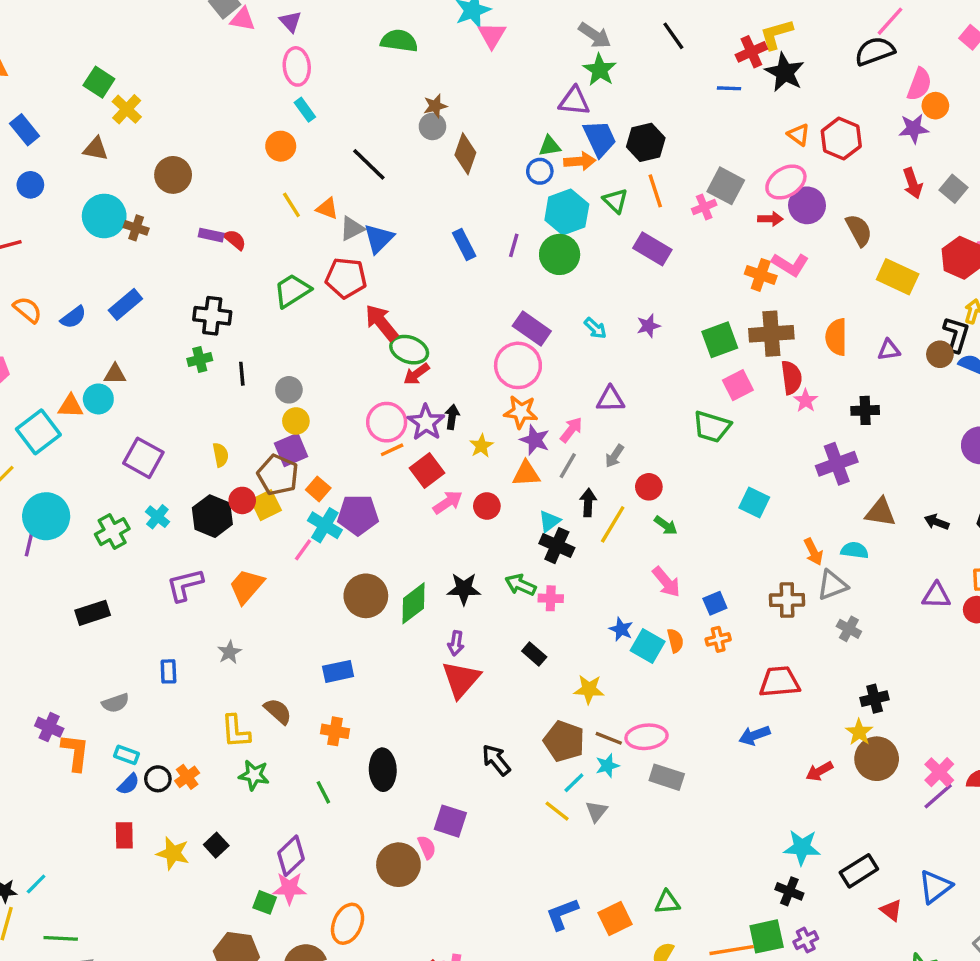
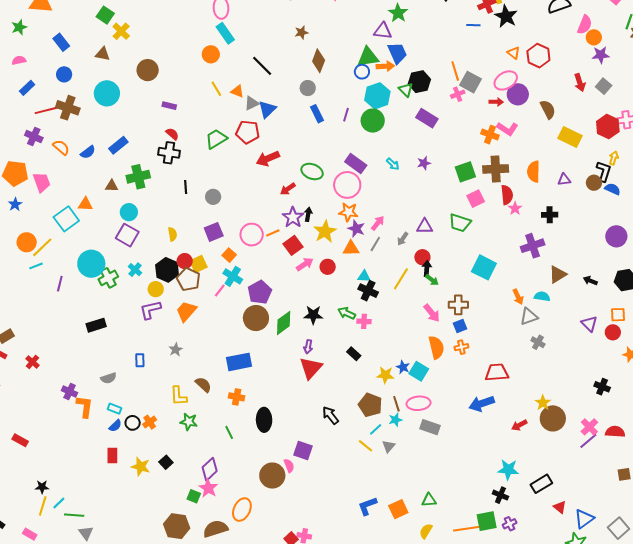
cyan rectangle: (305, 110) -> (225, 33), size x1.5
gray circle: (432, 126) -> (308, 88), moved
purple star: (914, 129) -> (601, 55), moved
black hexagon: (646, 142) -> (419, 82), moved
green triangle: (550, 146) -> (368, 57), size x1.6
orange line: (655, 191) -> (455, 71), moved
brown cross: (136, 228) -> (68, 108), moved, size x1.6
red semicircle: (235, 240) -> (172, 134), moved
red arrow: (381, 323) -> (268, 158), turned -75
green ellipse: (409, 350) -> (312, 172), moved
green cross: (200, 360) -> (138, 177), moved, size x1.6
cyan circle: (98, 399) -> (129, 212), moved
purple triangle: (610, 399) -> (425, 226), moved
yellow circle: (296, 421) -> (156, 289), moved
pink circle: (387, 422) -> (252, 235), moved
yellow star: (481, 446) -> (325, 232), size x1.6
brown pentagon: (278, 475) -> (188, 279), moved
cyan square: (754, 502) -> (484, 267), size x1.4
black arrow: (588, 503) -> (427, 269), moved
brown triangle: (881, 512) -> (558, 274), turned -42
purple pentagon: (358, 515) -> (260, 292), moved, turned -30
cyan circle: (46, 516) -> (91, 264), moved
cyan triangle: (549, 521) -> (364, 276), turned 40
purple triangle: (936, 596) -> (589, 324), turned 42
brown cross: (787, 600) -> (458, 305), moved
blue star: (621, 629) -> (403, 367), moved
orange semicircle: (675, 641) -> (436, 347), size x1.6
cyan square: (648, 646) -> (419, 371), moved
blue rectangle: (338, 671) -> (239, 362), size x1.4
black cross: (875, 699) -> (602, 387), moved, turned 35
blue arrow: (754, 735) -> (482, 404), size x1.4
brown line: (609, 738) -> (396, 404), turned 49
cyan line: (36, 884) -> (59, 503), moved
blue triangle: (935, 887) -> (584, 519), moved
pink star: (289, 888) -> (208, 488), turned 30

